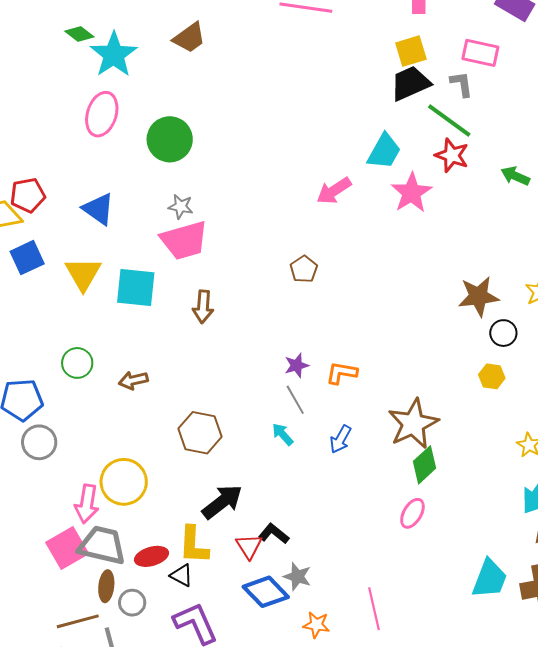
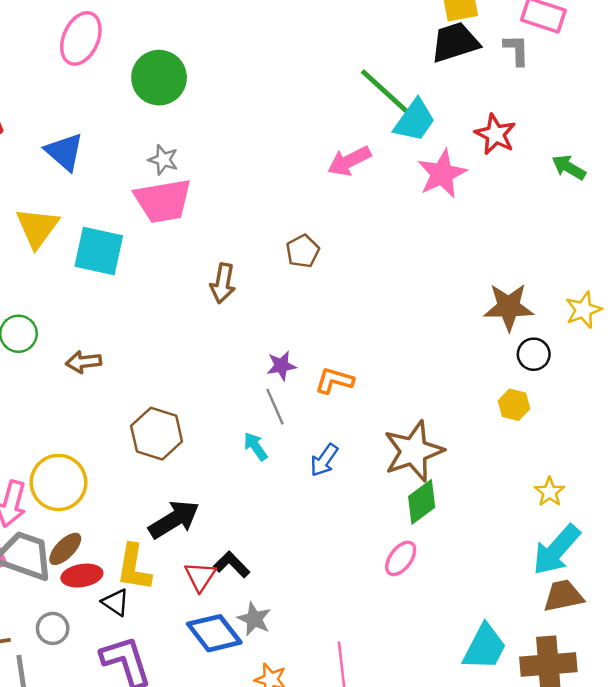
green line: (449, 120) -> (385, 91), moved
brown arrow: (203, 307) -> (223, 283), moved
brown ellipse: (106, 586) -> (65, 549), moved, turned 32

